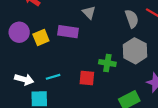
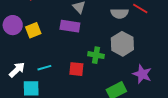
gray semicircle: (132, 19) -> (120, 13), turned 108
purple rectangle: (68, 32) -> (70, 26), moved
white arrow: (24, 79) -> (17, 70), turned -60

